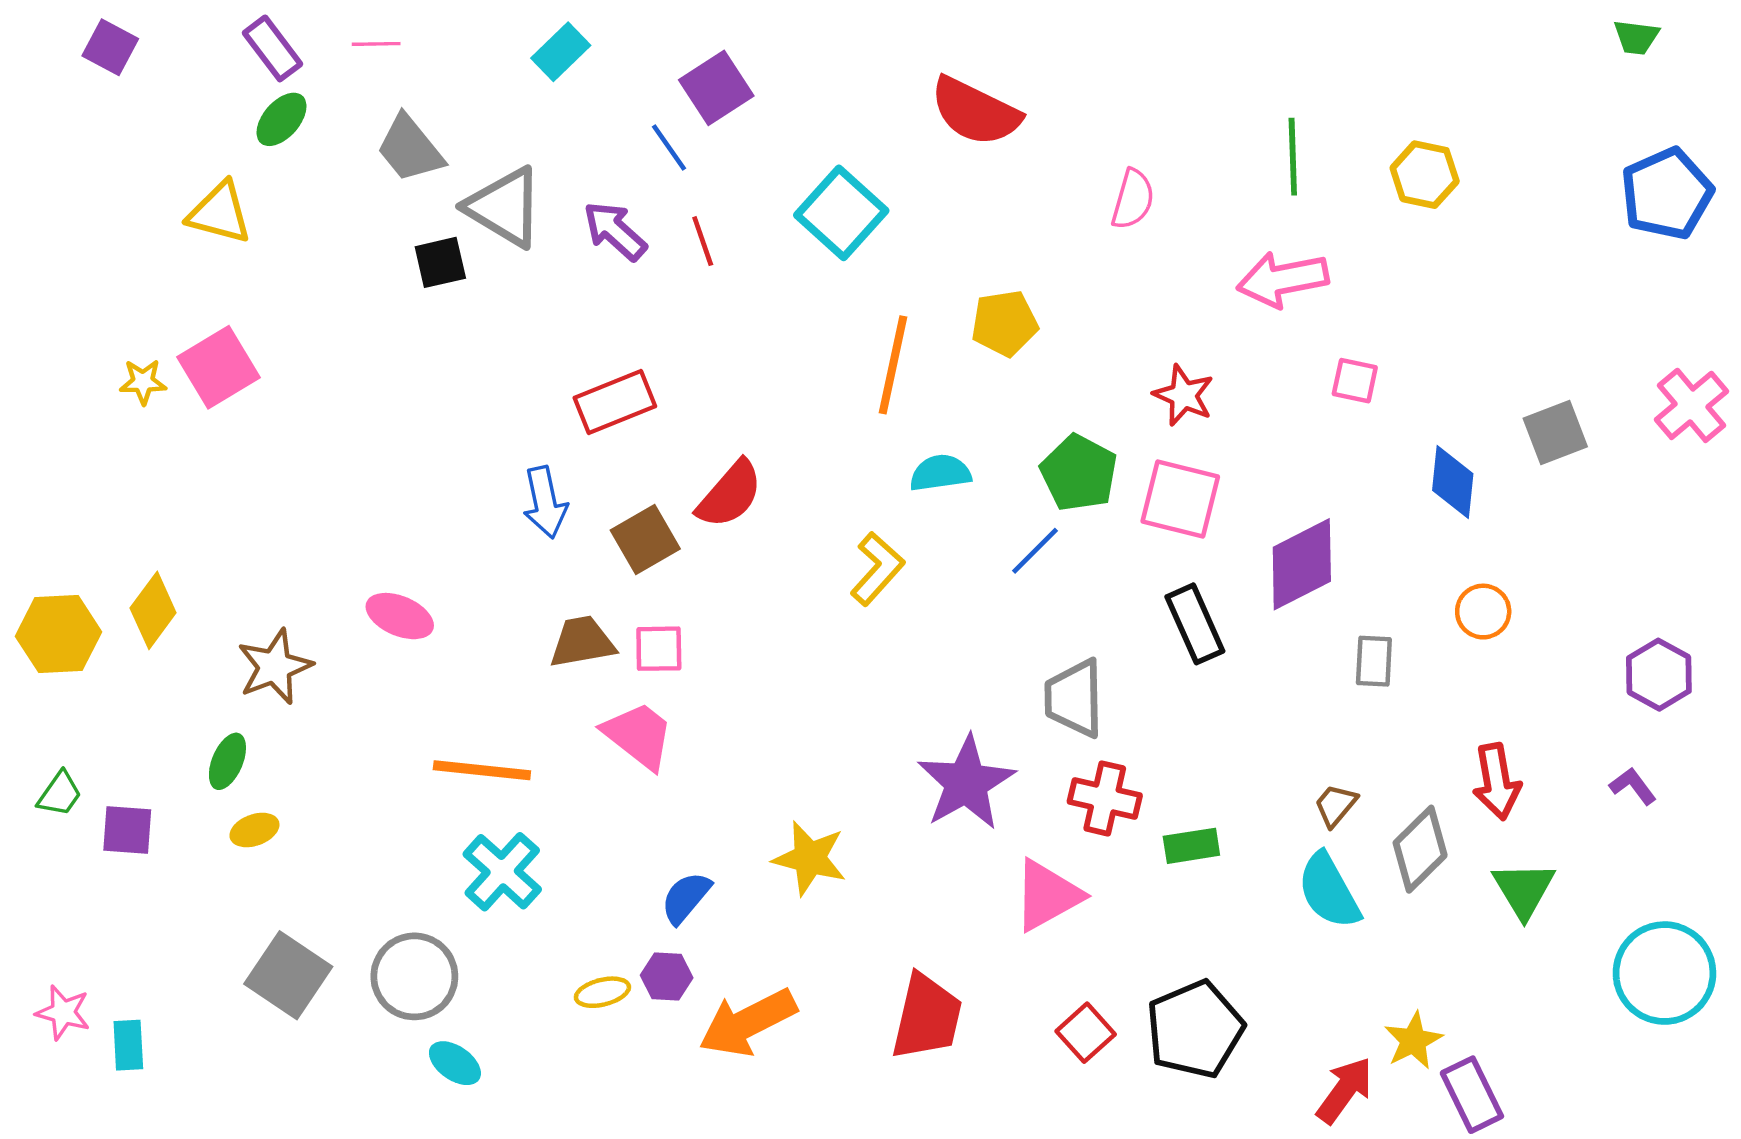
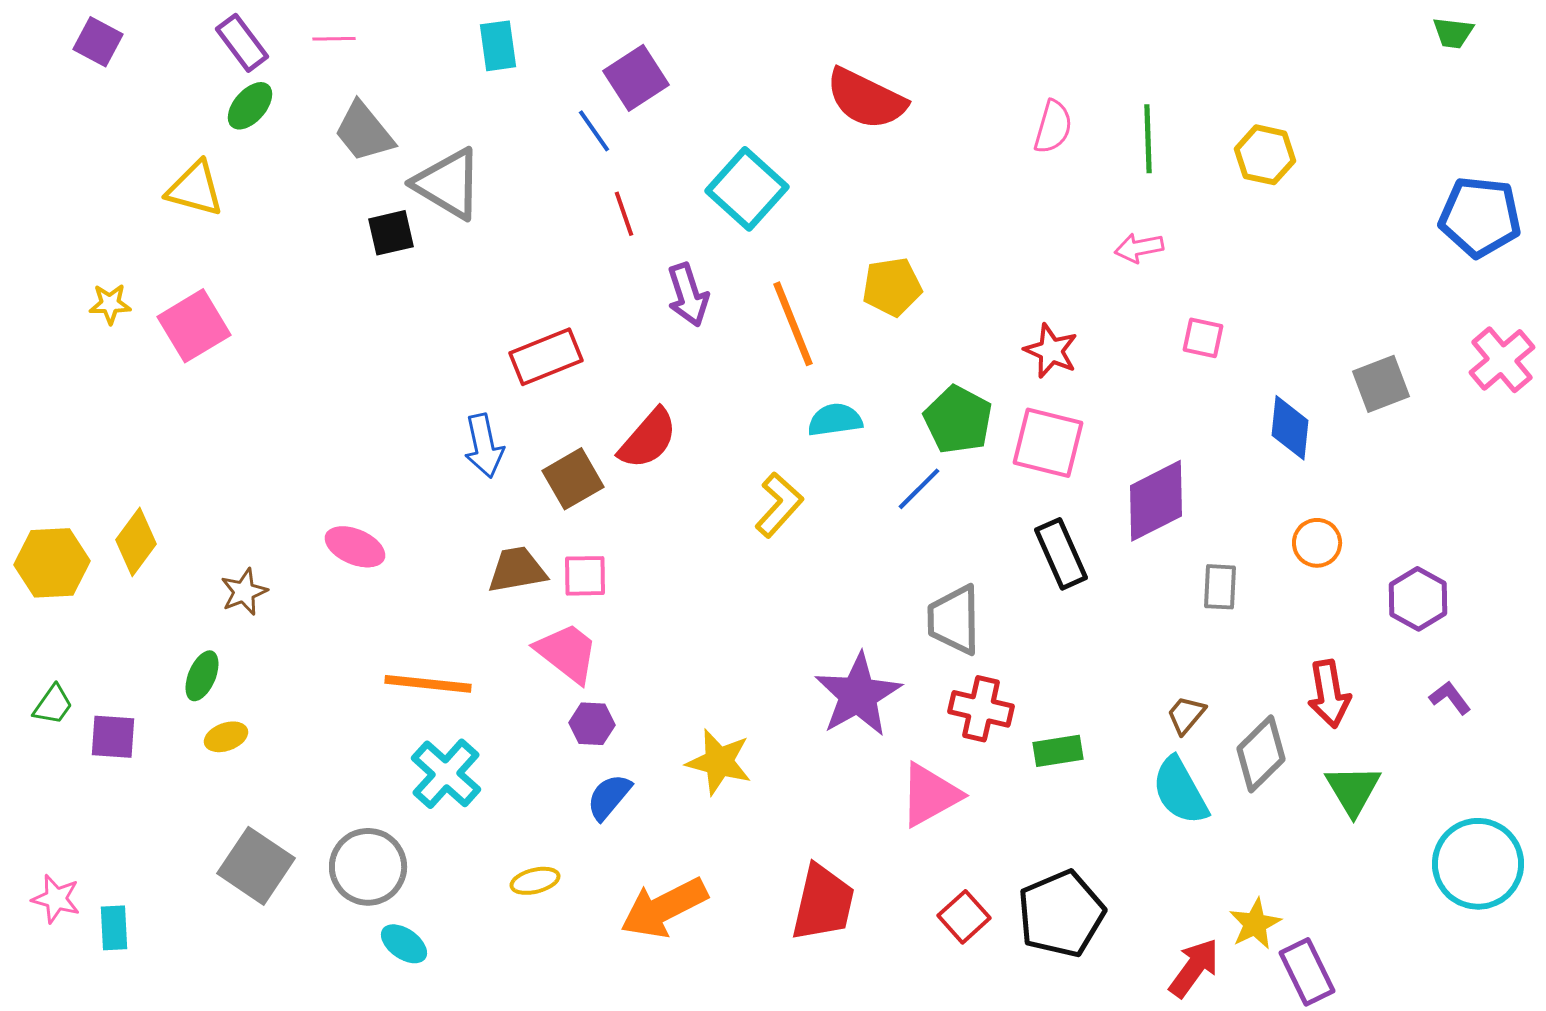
cyan rectangle: (561, 52) -> (498, 46), turned -54
blue pentagon: (1667, 194) -> (1480, 217), moved, turned 30
pink semicircle: (1133, 199) -> (1053, 127), moved
purple arrow: (615, 231) -> (688, 295), moved, turned -150
pink arrow: (1283, 279) -> (1139, 248), size x0.6
orange line: (893, 365) -> (793, 324), turned -34
yellow star: (143, 382) -> (110, 304), moved
brown star: (275, 667) -> (244, 592), size x0.7
purple hexagon: (1659, 675) -> (1418, 599), moved
purple hexagon: (667, 976) -> (592, 724), moved

